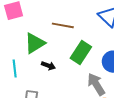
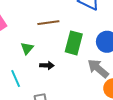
green triangle: (35, 43) -> (27, 48), size x0.6

